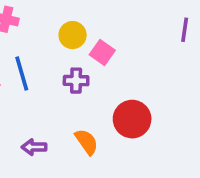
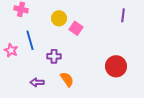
purple cross: (76, 81) -> (54, 56), moved
red circle: (132, 119) -> (116, 66), moved

